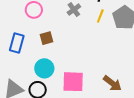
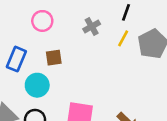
cyan circle: (44, 68) -> (37, 85), moved

